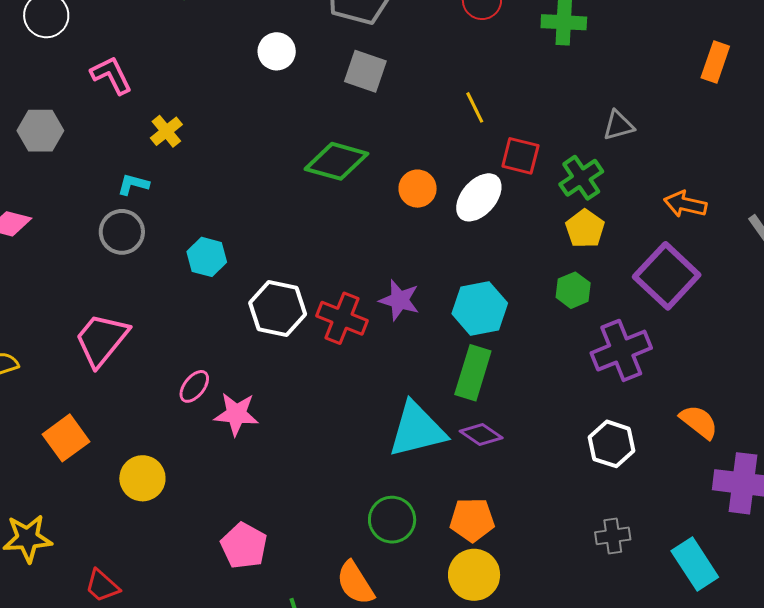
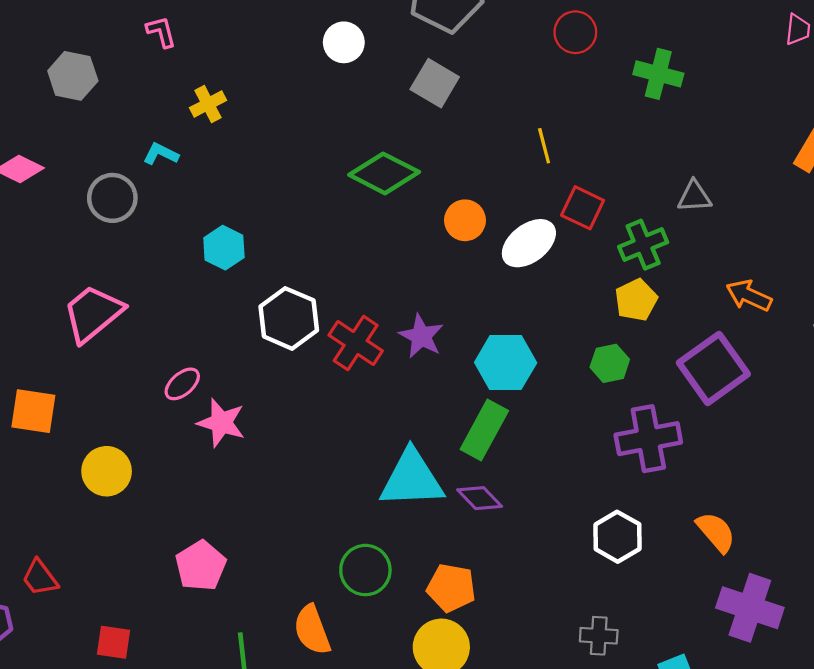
pink L-shape: (111, 75) -> (161, 32), size x0.7
gray circle: (122, 232) -> (112, 198), moved
orange square: (66, 438) -> (33, 411), turned 33

